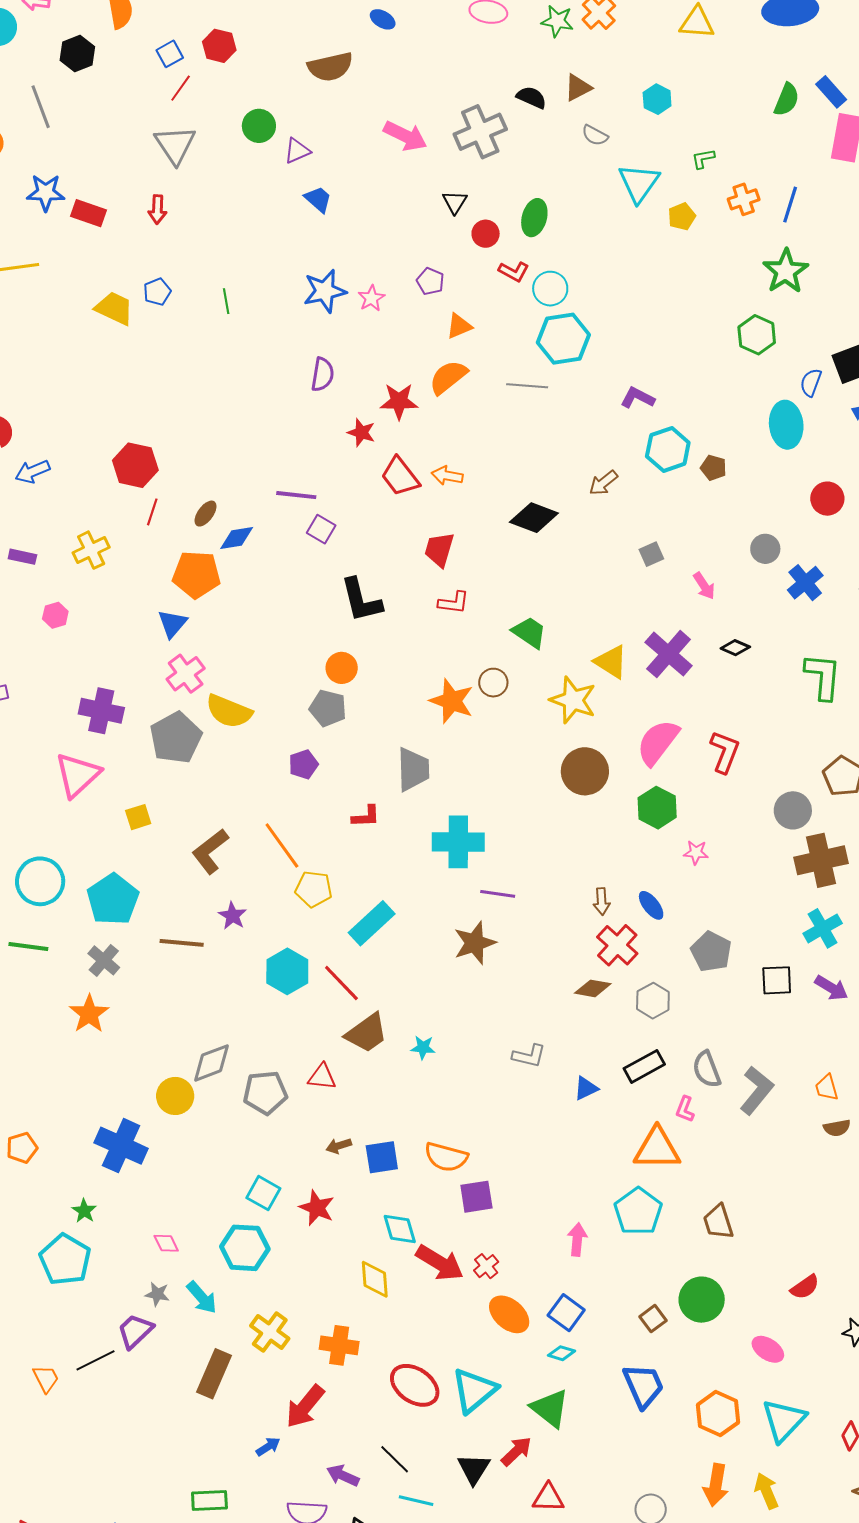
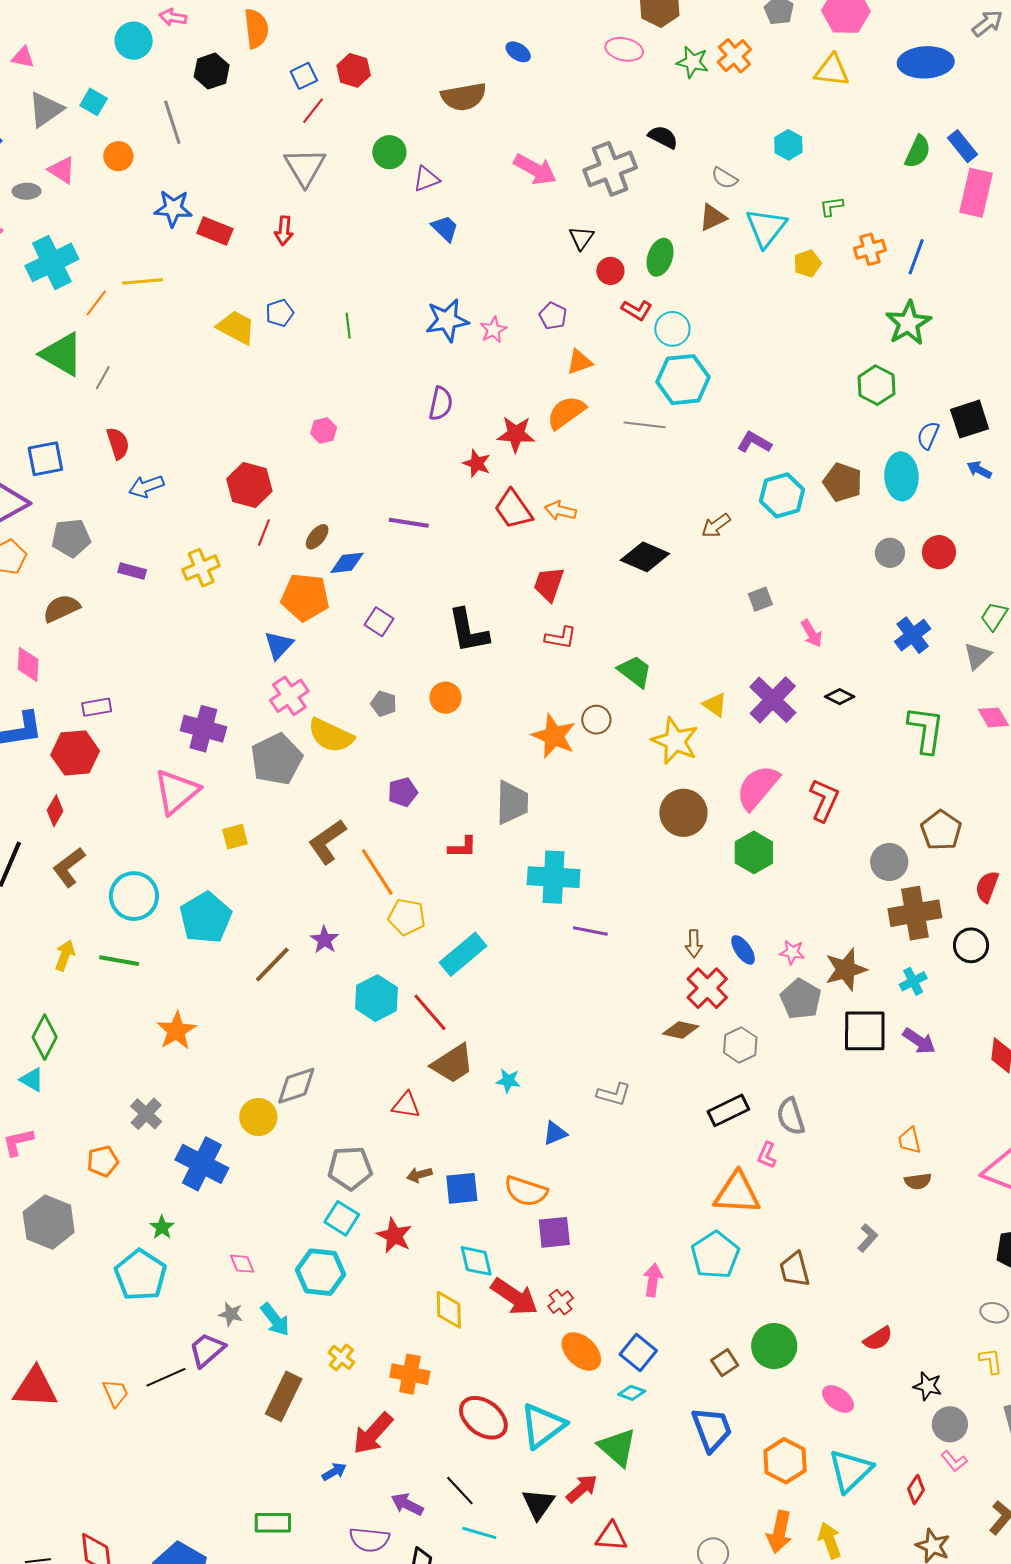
brown triangle: (578, 88) -> (713, 217), moved
brown pentagon: (713, 468) -> (843, 482), moved, size x1.5
purple square: (321, 529) -> (379, 622), moved
gray circle: (765, 549) -> (890, 553), moved
pink hexagon: (55, 615) -> (324, 431), moved
yellow triangle: (611, 662) -> (715, 705), size x0.7
gray pentagon: (328, 708) -> (384, 704), moved, size x0.7
brown L-shape: (210, 851) -> (327, 842), moved
pink star: (696, 853) -> (792, 952), moved
cyan cross: (823, 928) -> (913, 981), size x0.7
brown line: (182, 943) -> (272, 965), turned -54
brown star: (475, 943) -> (846, 969), moved
gray cross: (104, 960) -> (146, 1114), moved
black square: (777, 980) -> (865, 1031), size x1.4
blue triangle: (586, 1088) -> (555, 1133), moved
gray L-shape: (757, 1090) -> (868, 1238), moved, size x0.6
gray pentagon: (265, 1093) -> (350, 1168), moved
yellow cross: (270, 1332) -> (341, 1357), size x0.7

